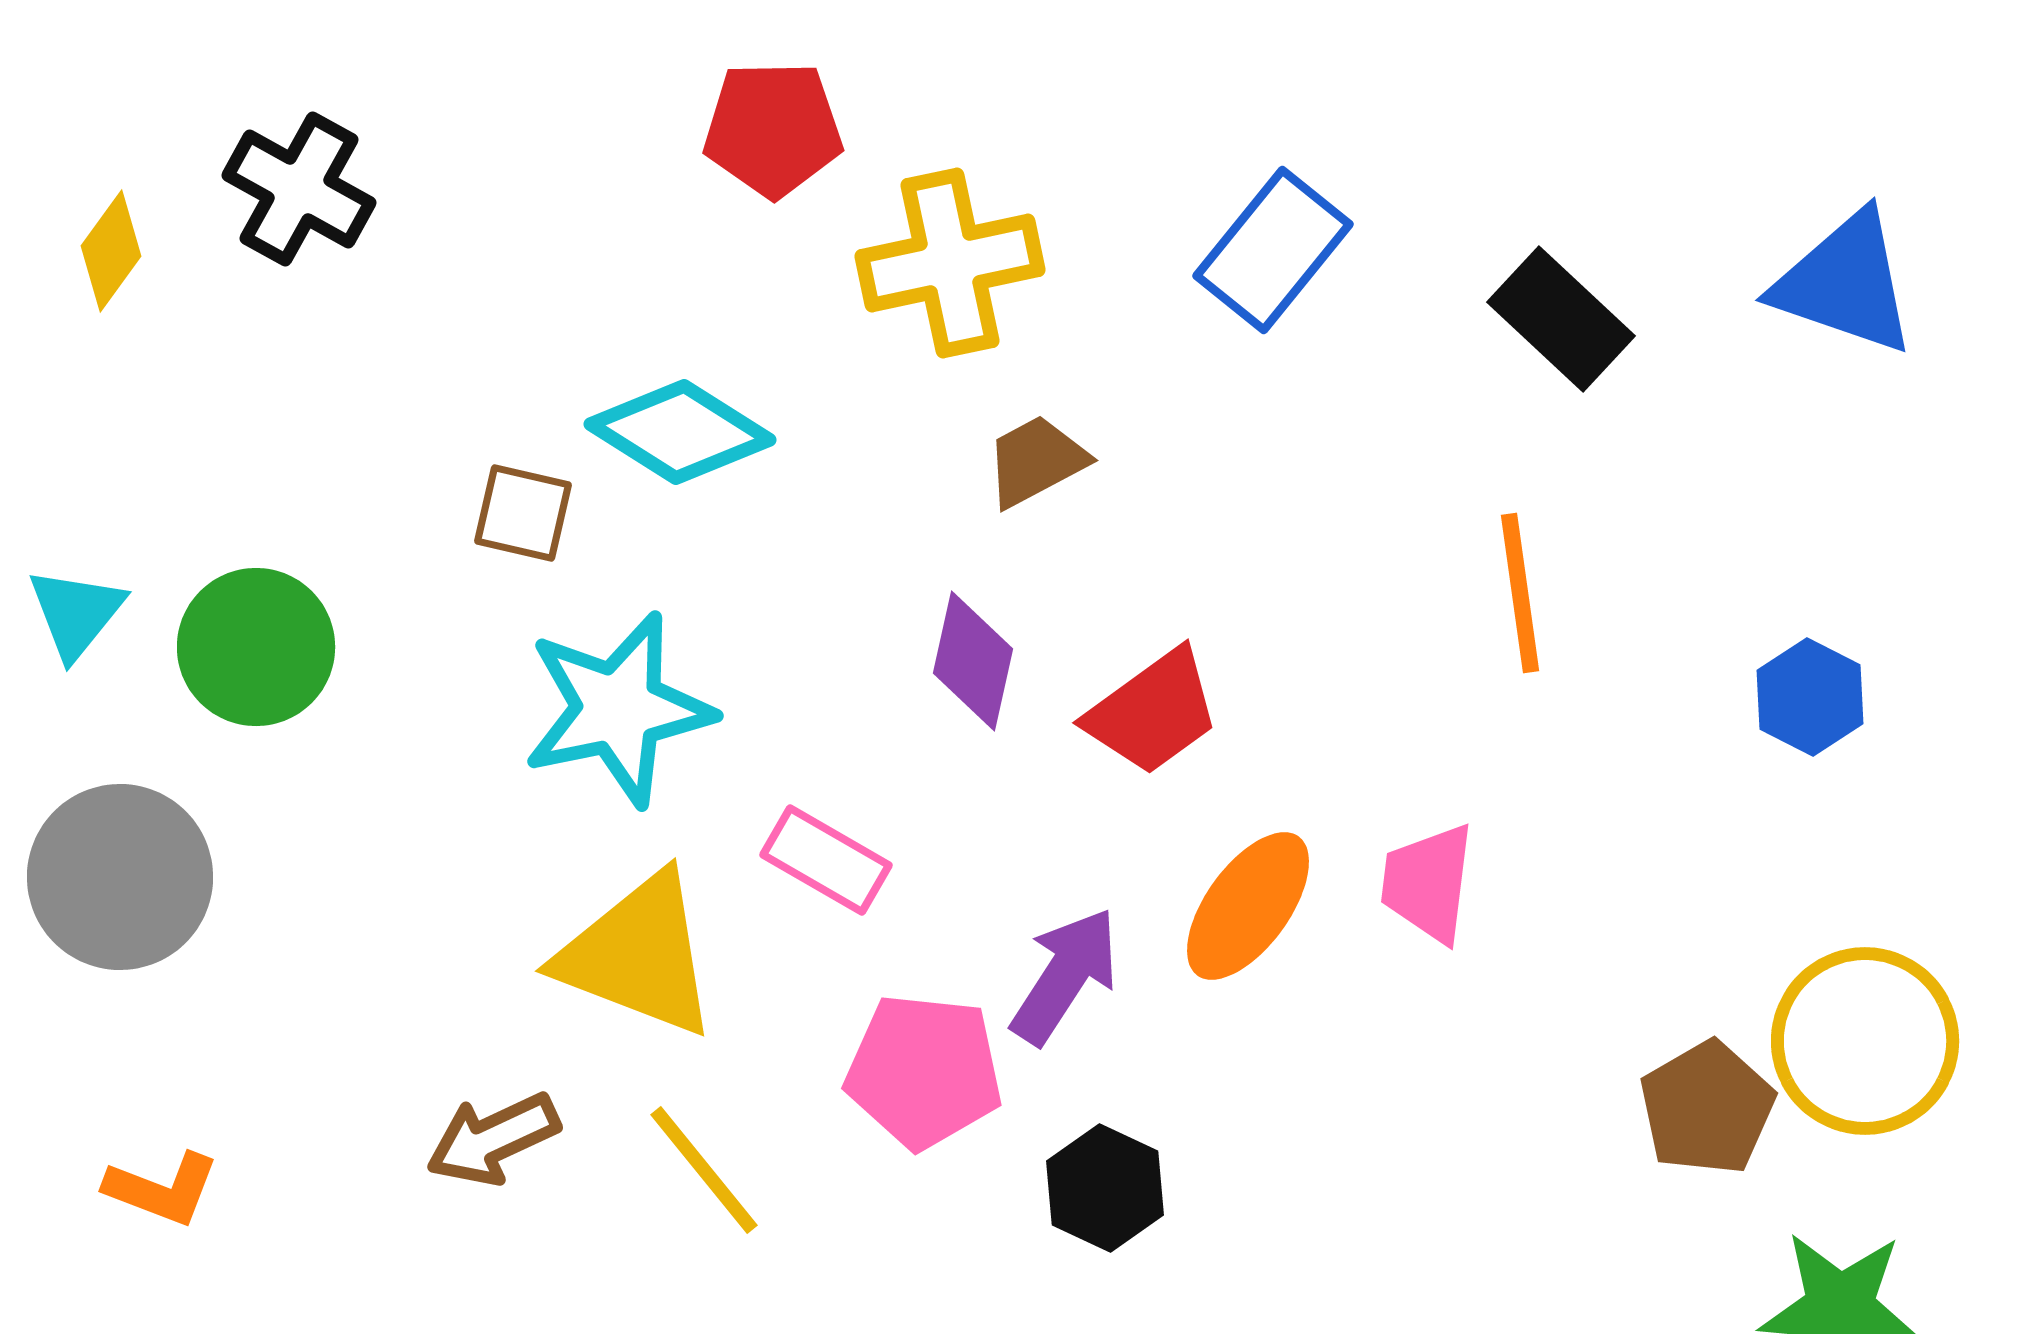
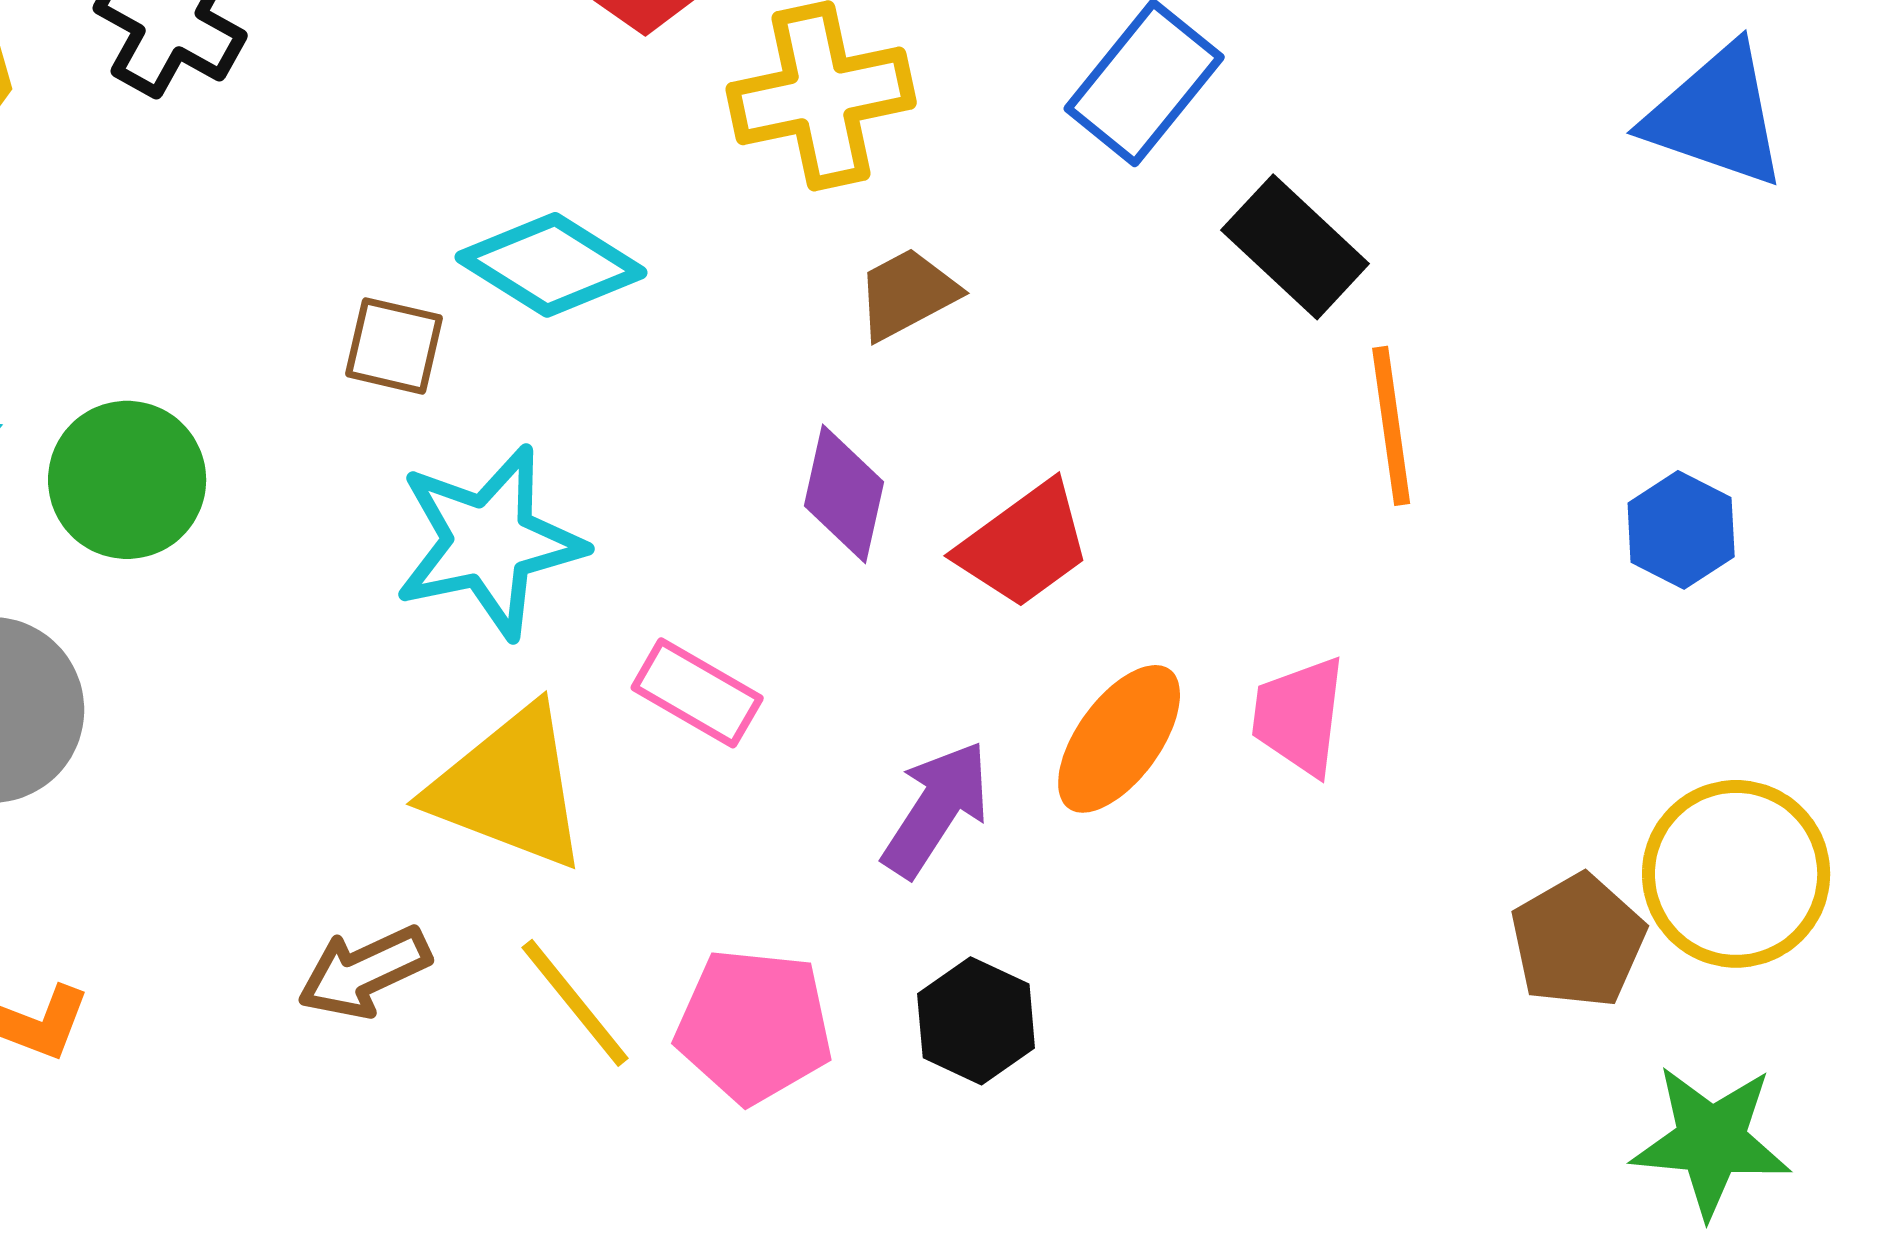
black rectangle: (1561, 319) -> (1295, 247), moved
pink pentagon: (924, 1071) -> (754, 1026), moved

